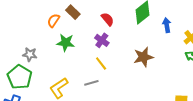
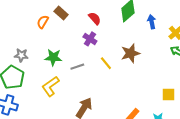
green star: (66, 43) -> (53, 57), moved
yellow line: (101, 63) -> (106, 63), moved
gray line: (91, 83) -> (77, 67), moved

